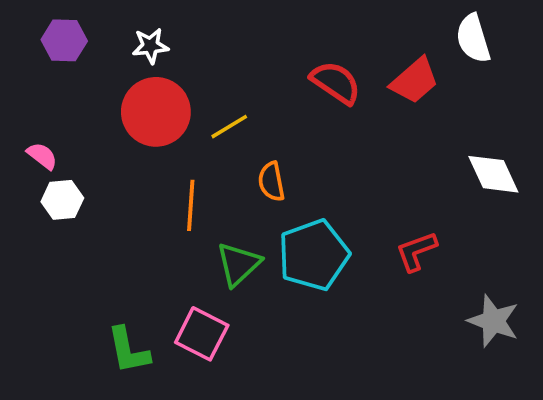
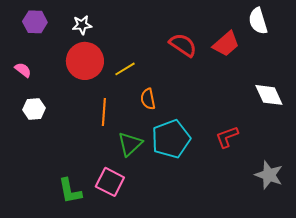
pink semicircle: (42, 156) -> (23, 70), moved

